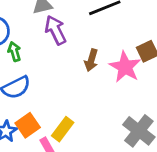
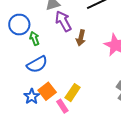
brown arrow: (91, 60) -> (81, 38), moved

